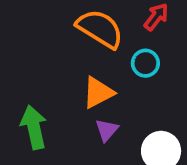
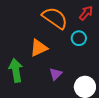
orange triangle: (98, 93) -> (39, 48), moved

